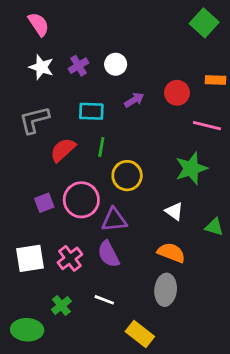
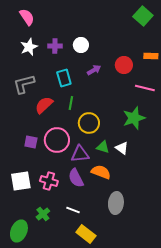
purple cross: (79, 66) -> (55, 46), turned 32
white star: (41, 67) -> (29, 47), turned 30
cyan rectangle: (91, 111) -> (64, 78), turned 72
purple square: (44, 203) -> (31, 142), turned 32
green triangle: (214, 227) -> (103, 147), moved
orange semicircle: (171, 253) -> (101, 172), moved
pink cross: (70, 258) -> (49, 181), turned -36
green ellipse: (27, 330) -> (19, 231), turned -70
yellow rectangle: (140, 334) -> (86, 234), moved

